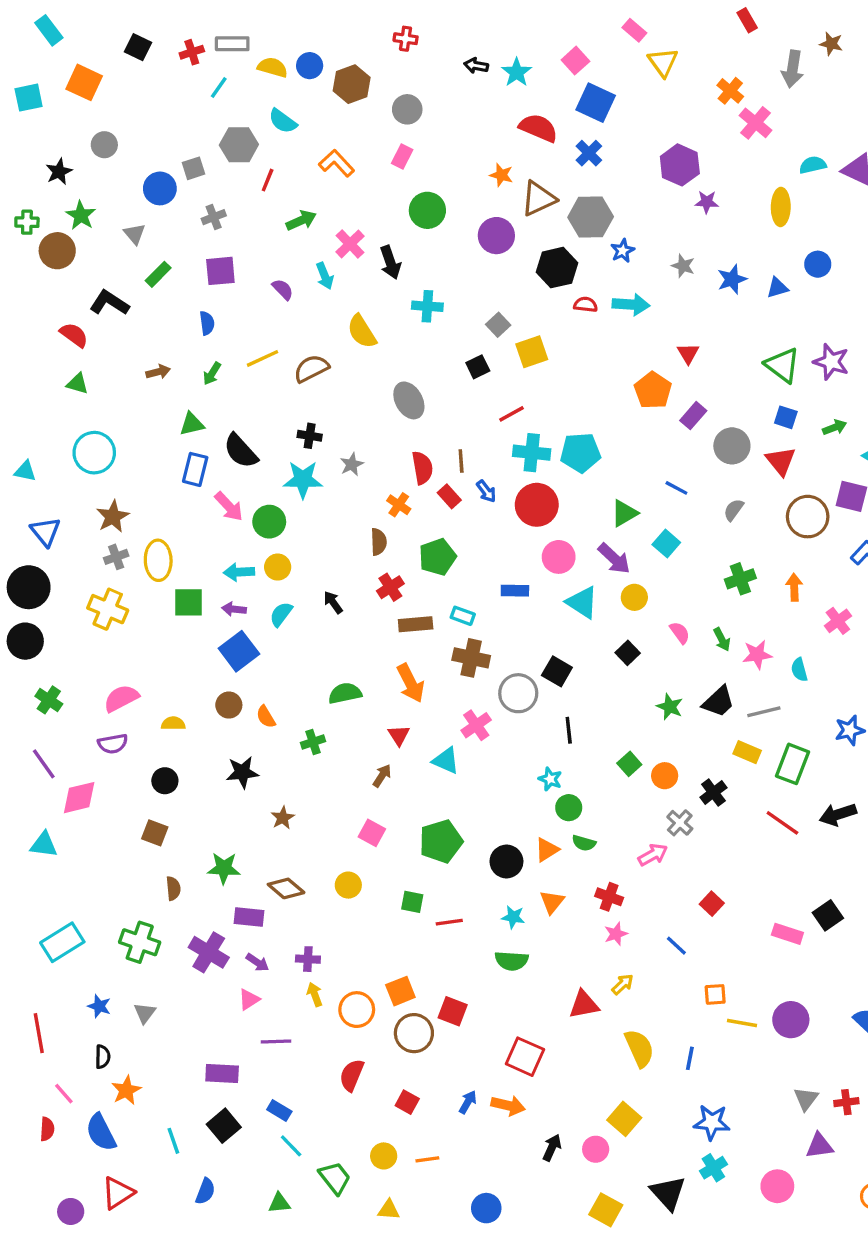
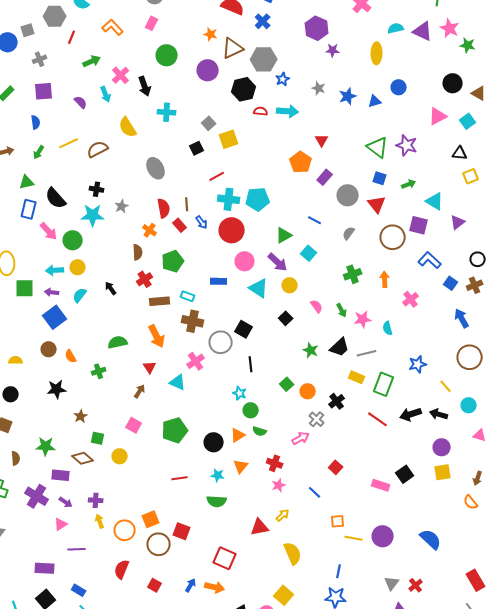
green square: (412, 902) -> (98, 438), moved
blue line: (690, 1058) -> (339, 571), moved
red cross: (846, 1102) -> (416, 585), turned -32

